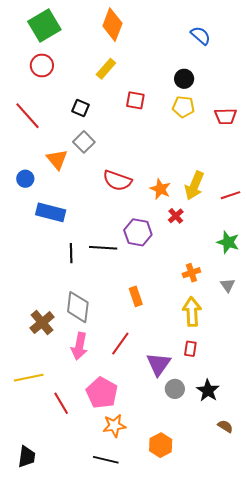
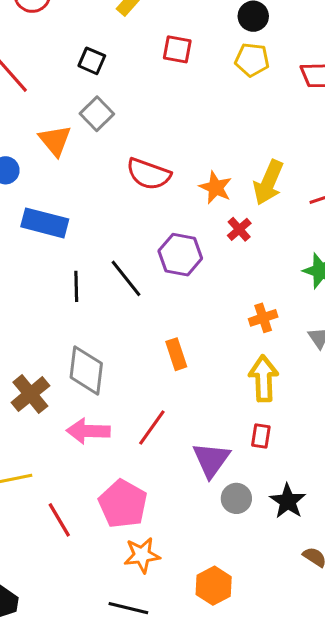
black line: (103, 248) -> (126, 278), turned 48
pink arrow: (79, 346) -> (88, 431), turned 80

